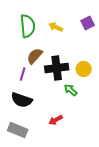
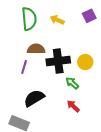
brown semicircle: (35, 56) -> (36, 49), turned 48
black semicircle: (22, 100) -> (34, 98), moved, turned 130
red arrow: (56, 120) -> (73, 106), moved, turned 72

